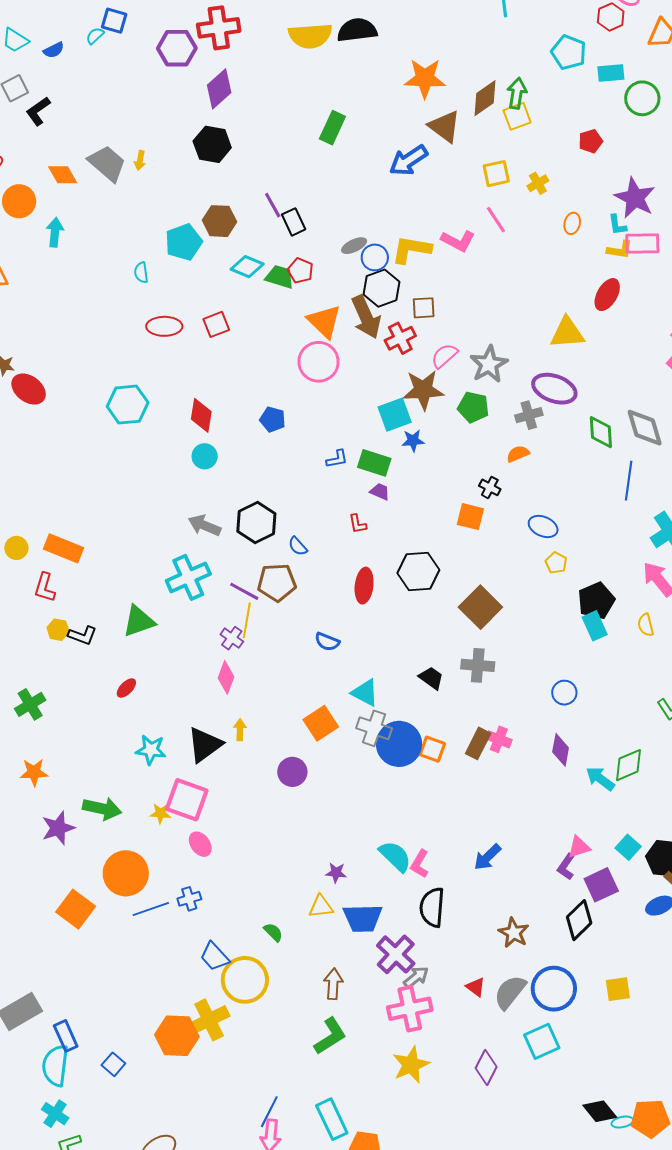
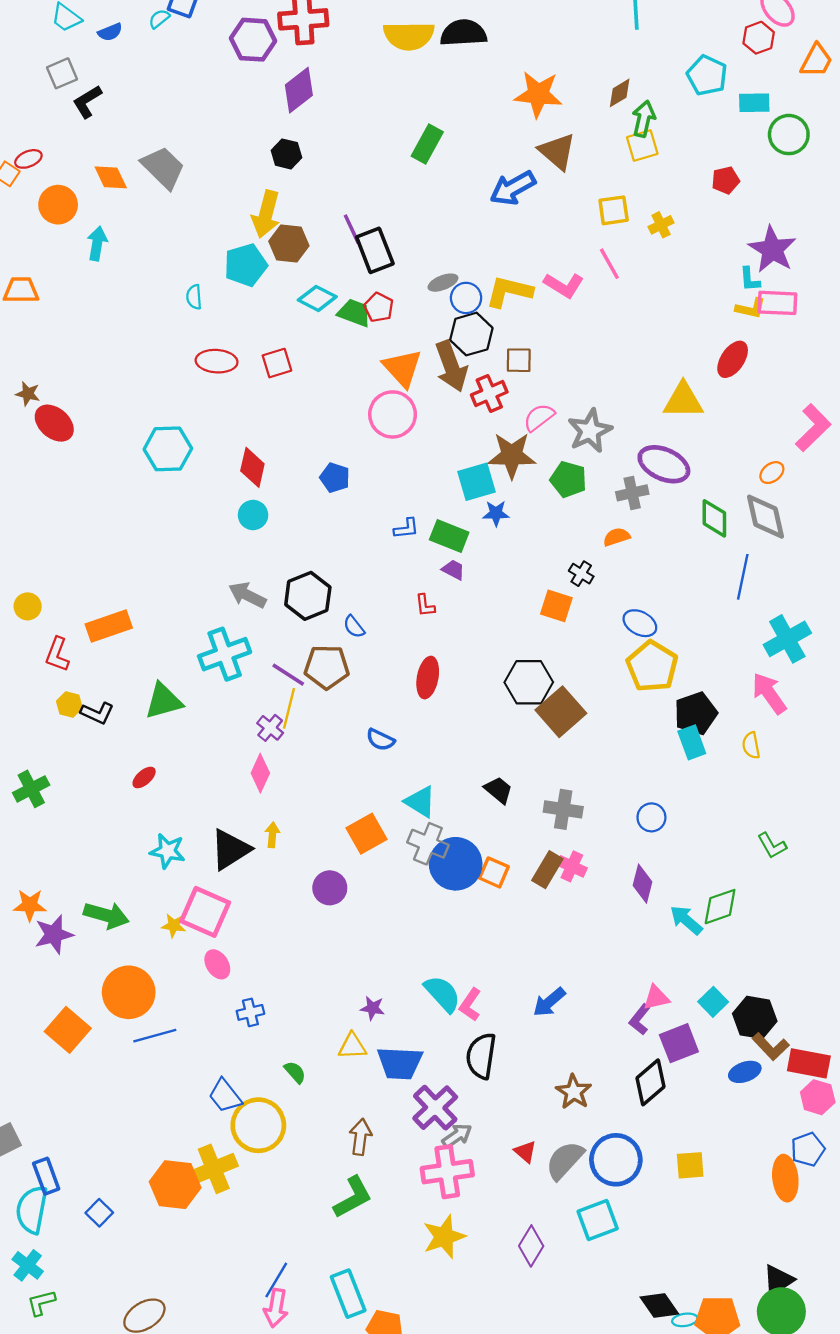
brown diamond: (485, 98) -> (620, 93), moved, size x0.7
black hexagon: (212, 144) -> (286, 154), size x0.7
yellow arrow: (140, 160) -> (266, 214), moved, size x2.0
black rectangle: (294, 222) -> (375, 250), size x1.4
orange ellipse: (572, 223) -> (772, 473), moved, turned 35
orange rectangle: (64, 548) -> (109, 626), moved, turned -45
yellow pentagon: (556, 563) -> (652, 666), size x2.0
black hexagon: (418, 572) -> (529, 682), moved
gray cross: (478, 665) -> (563, 809), moved
orange star: (34, 772) -> (30, 905), moved
blue cross: (189, 899) -> (250, 1012), moved

